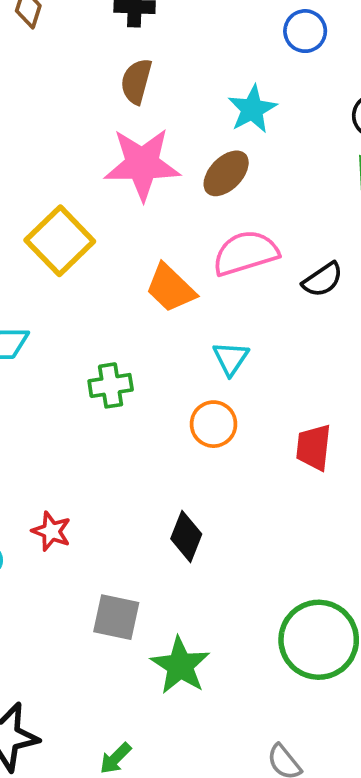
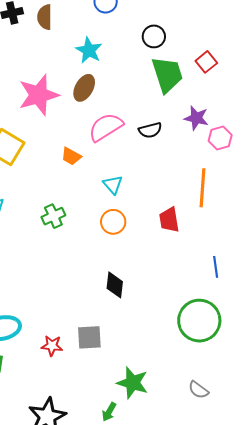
brown semicircle: (136, 81) -> (45, 17), moved
black semicircle: (323, 280) -> (150, 130), turned 35
orange trapezoid: (171, 288) -> (71, 156), size x0.7
red star: (51, 531) -> (52, 346), moved
green star: (180, 666) -> (133, 383), moved

